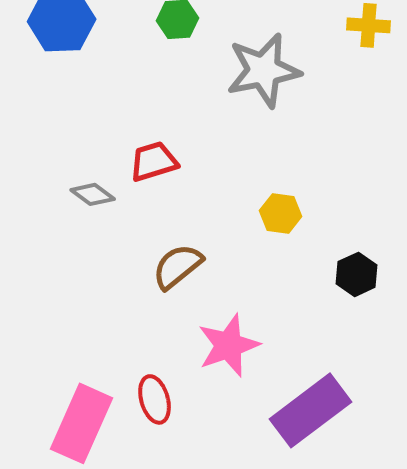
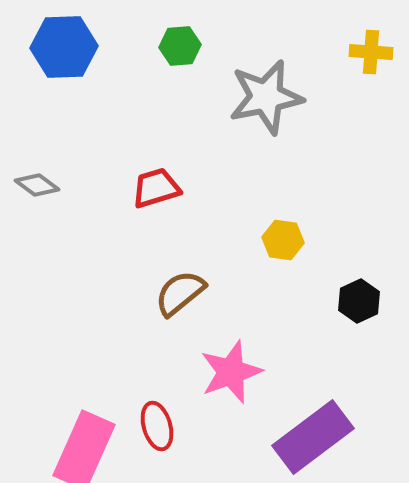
gray diamond: (93, 194) -> (37, 185), moved

